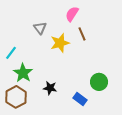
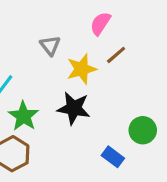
brown line: (82, 34) -> (116, 55), turned 72
black star: (50, 88) -> (74, 108), moved, size x1.5

